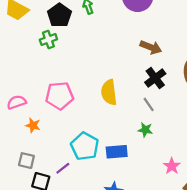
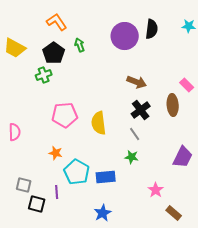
pink pentagon: (59, 96) -> (65, 115), moved
pink semicircle: (17, 102) -> (15, 132), turned 108
orange star: (33, 125) -> (56, 153), moved
purple line: (63, 168) -> (57, 192), turned -56

